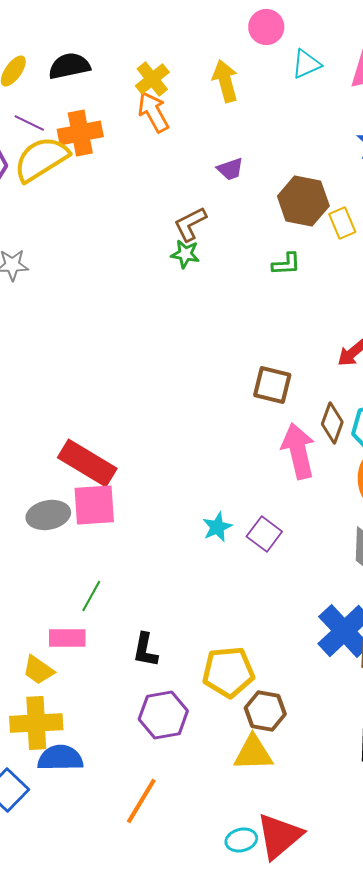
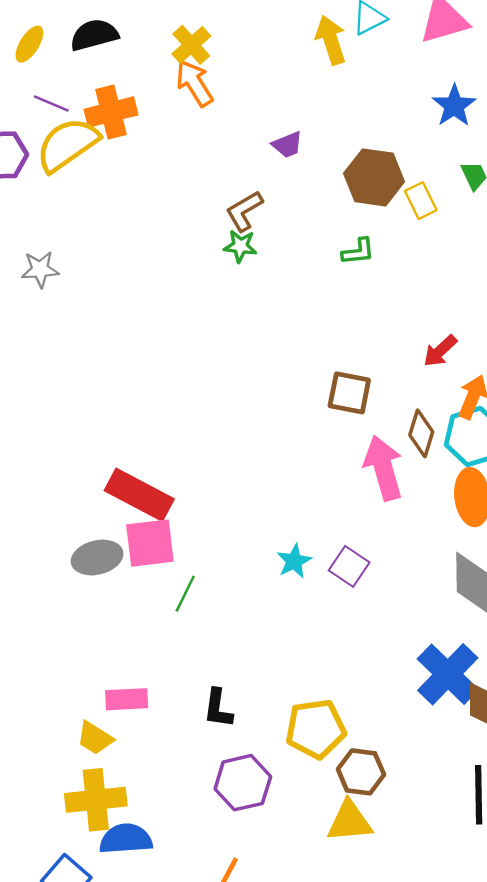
yellow arrow: (225, 81) -> (331, 40), moved
green line: (91, 596) -> (185, 594), moved

